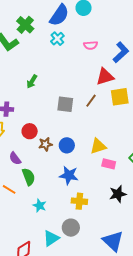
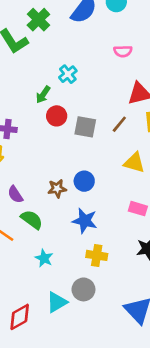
cyan cross: (57, 39) -> (68, 74), moved
red circle: (30, 131) -> (57, 116), moved
brown star: (45, 144) -> (57, 189), moved
yellow triangle: (98, 146) -> (134, 163), moved, turned 30
green semicircle: (29, 177) -> (32, 220), turned -36

